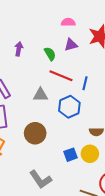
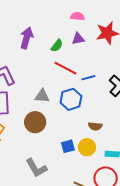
purple arrow: (19, 49) -> (27, 38), size x1.5
green semicircle: (50, 54) -> (57, 46), turned 64
blue line: (85, 83) -> (88, 78), turned 56
gray triangle: (40, 95) -> (42, 96), moved

